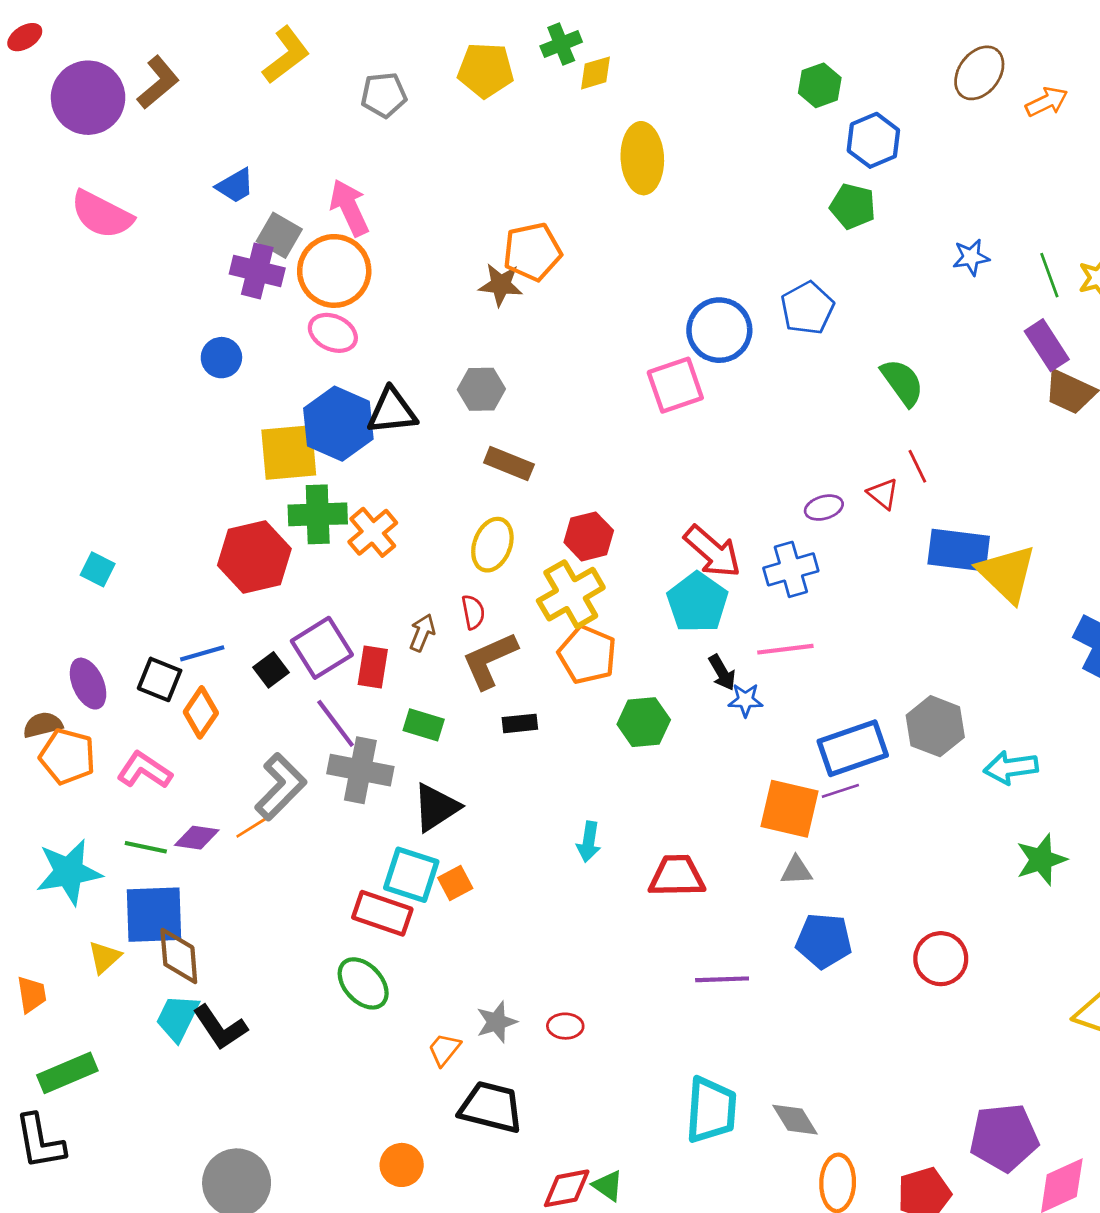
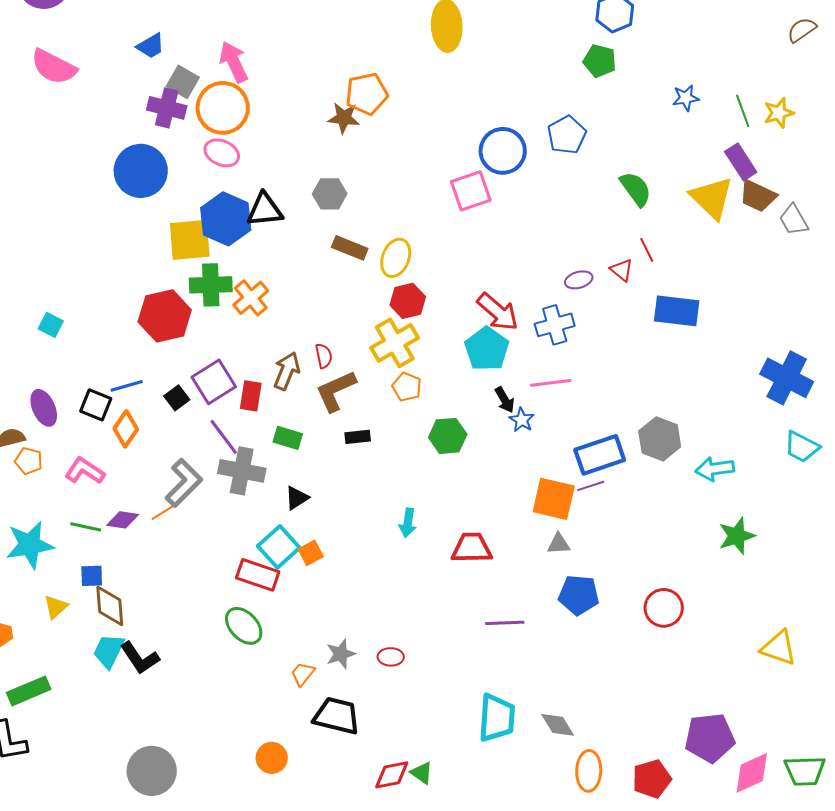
blue circle: (221, 358) -> (141, 171), size x1.8
yellow ellipse: (492, 545) -> (396, 258), moved
yellow triangle: (1007, 574) -> (712, 198), moved
brown arrow: (422, 633) -> (287, 371), size x1.4
orange pentagon: (587, 655) -> (407, 387), size x0.7
blue star: (745, 700) -> (522, 420), turned 30
orange pentagon: (67, 756) -> (29, 461), size x0.7
black triangle: (436, 807) -> (297, 498), size x0.7
cyan square: (411, 875) -> (279, 547), turned 30
blue square: (154, 915) -> (92, 576), size x0.5

